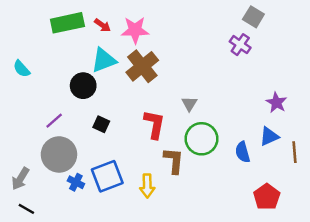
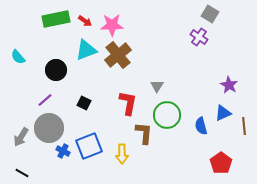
black circle: (83, 86) -> (56, 70), moved
gray arrow: (20, 179) -> (21, 137), moved

